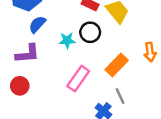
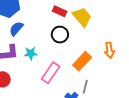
cyan star: (67, 40) -> (31, 53), moved
gray line: (120, 96) -> (85, 87), turned 40

